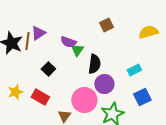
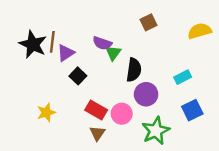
purple triangle: (38, 33) -> (66, 53), moved
yellow star: (15, 92) -> (46, 112), moved
red rectangle: (40, 97) -> (96, 110), moved
pink circle: (84, 100) -> (122, 114), size x0.7

